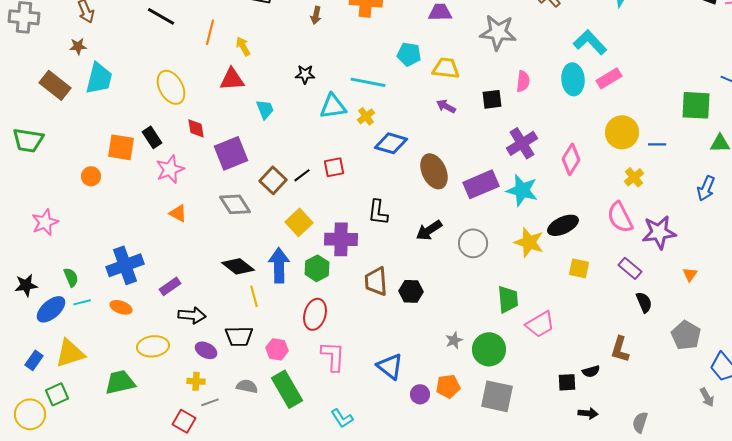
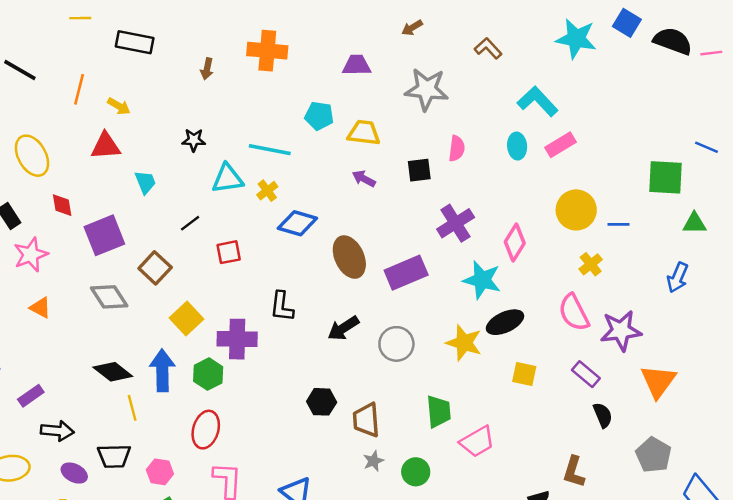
yellow arrow: (243, 46) -> (119, 106), turned 150
cyan ellipse: (573, 79) -> (517, 146), size x0.7
black line: (302, 175) -> (190, 223), moved
cyan star: (522, 190) -> (482, 280), moved
orange triangle: (690, 274) -> (658, 381), size x2.0
brown trapezoid: (376, 281) -> (366, 420), moved
green circle: (489, 349) -> (416, 472), size x0.7

